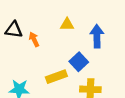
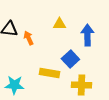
yellow rectangle: (56, 77) -> (49, 73), turned 30

